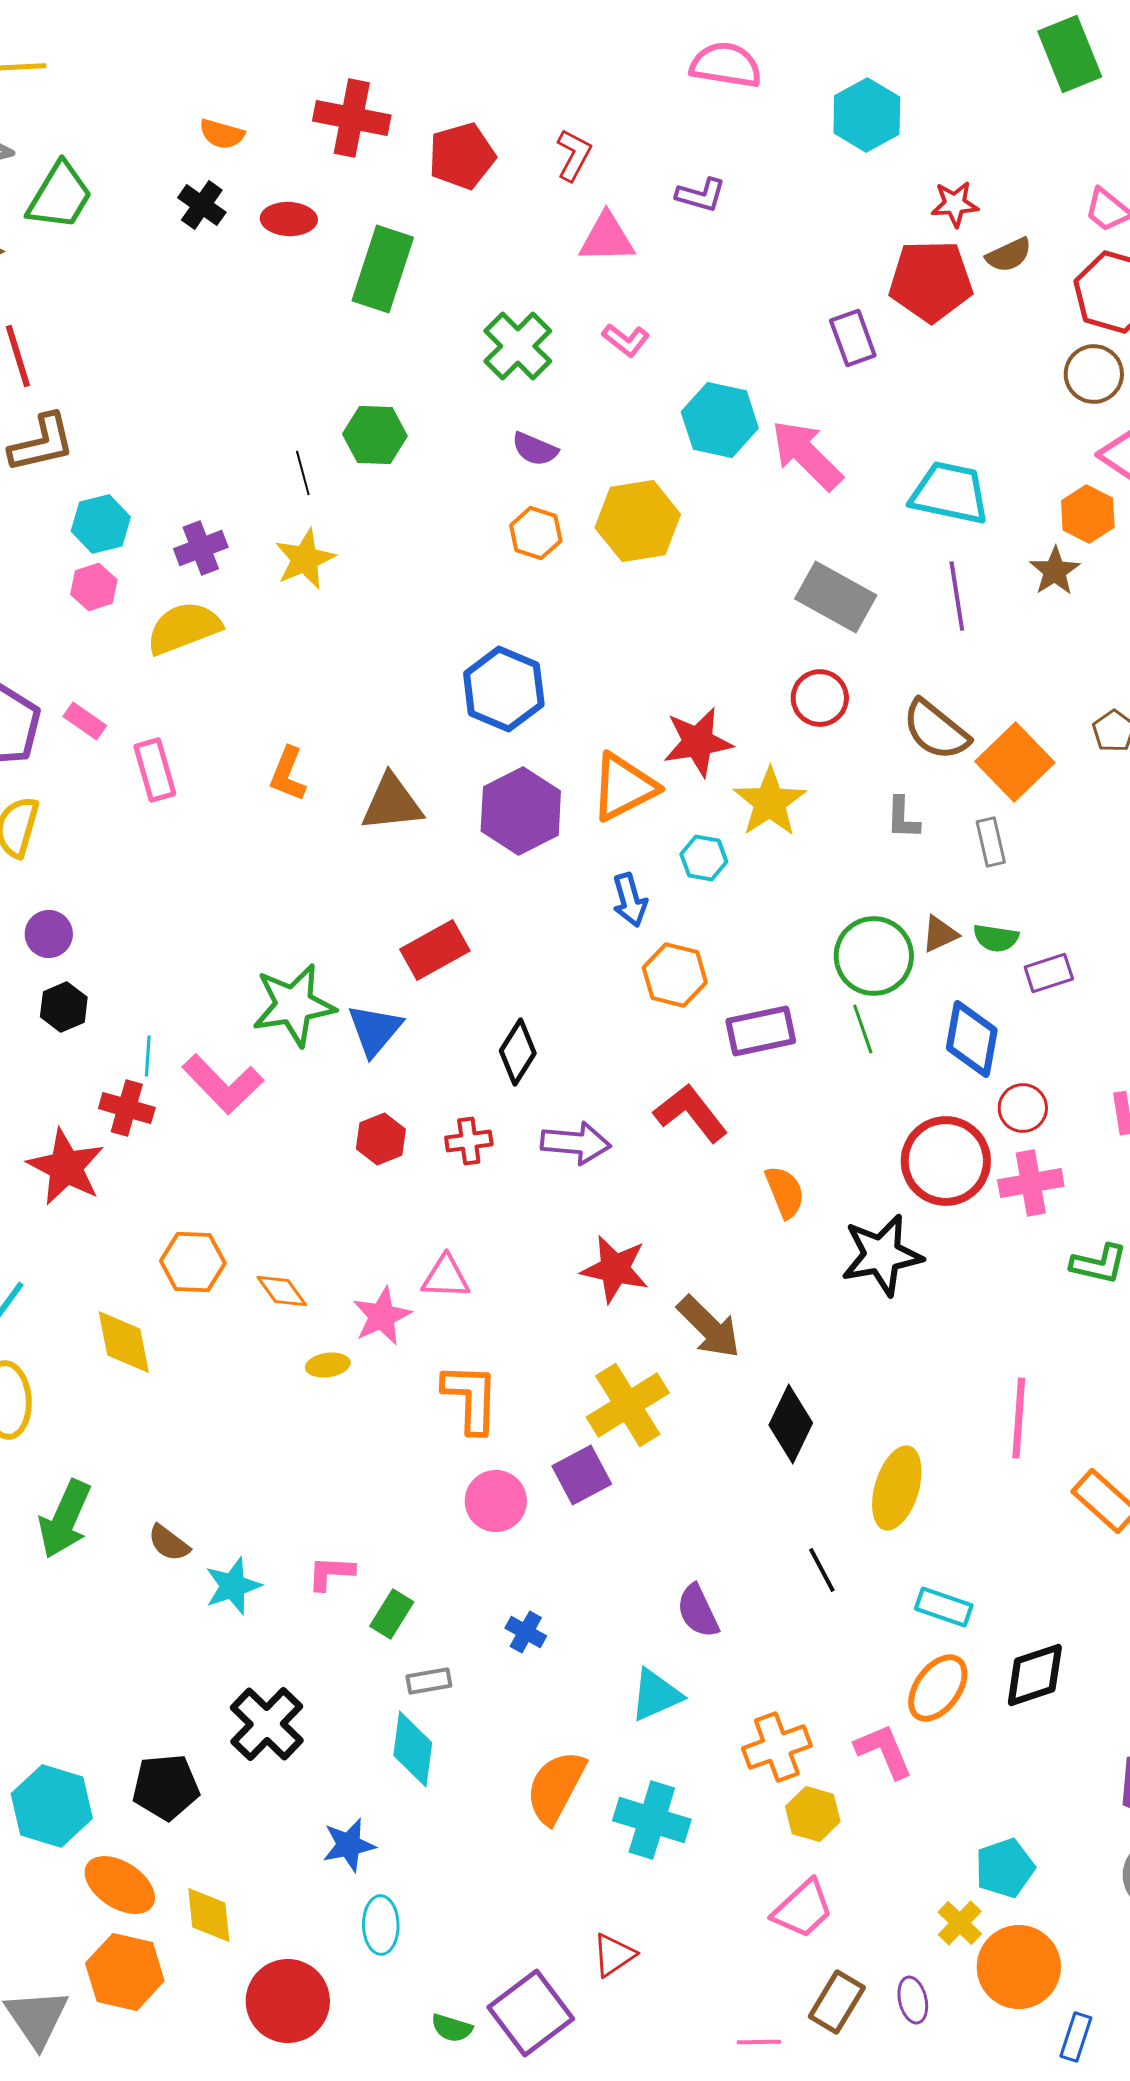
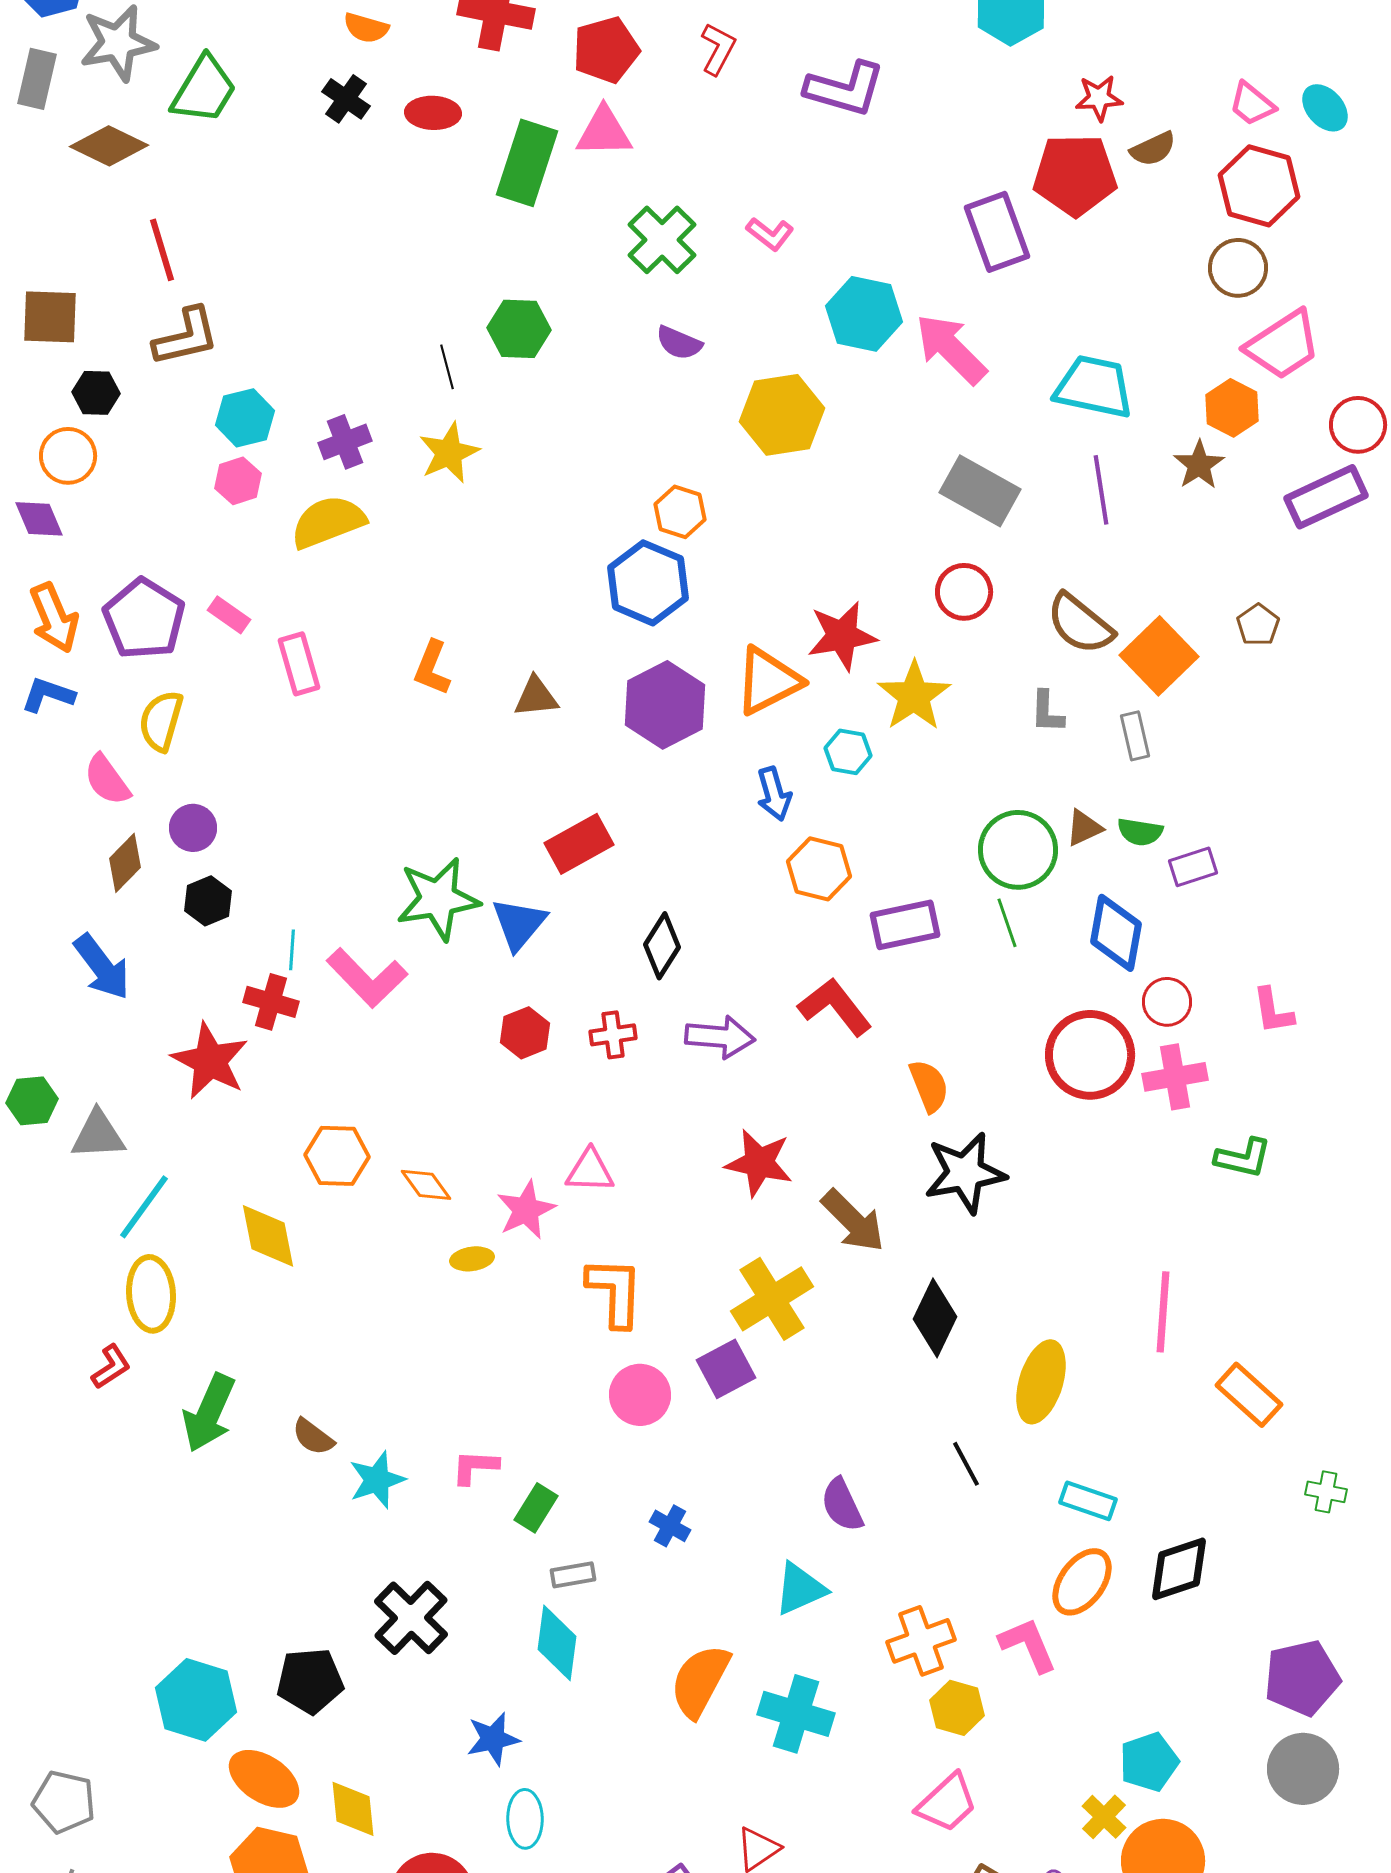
purple L-shape: (701, 195) -> (845, 89), size x1.6
pink triangle: (607, 238) -> (604, 132), moved
purple rectangle: (853, 338) -> (997, 232), size x1.4
orange hexagon: (536, 533) -> (680, 512), moved
brown triangle: (392, 803) -> (536, 697), size x0.7
black star: (882, 1255) -> (965, 1173), moved

